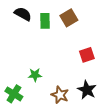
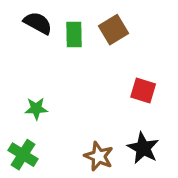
red square: (87, 55) -> (143, 90), turned 35
green star: (35, 75) -> (36, 109), moved

